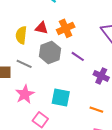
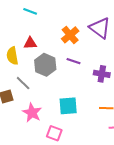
orange cross: (66, 28) -> (70, 35), moved
gray line: (24, 64) -> (23, 83), turned 35

